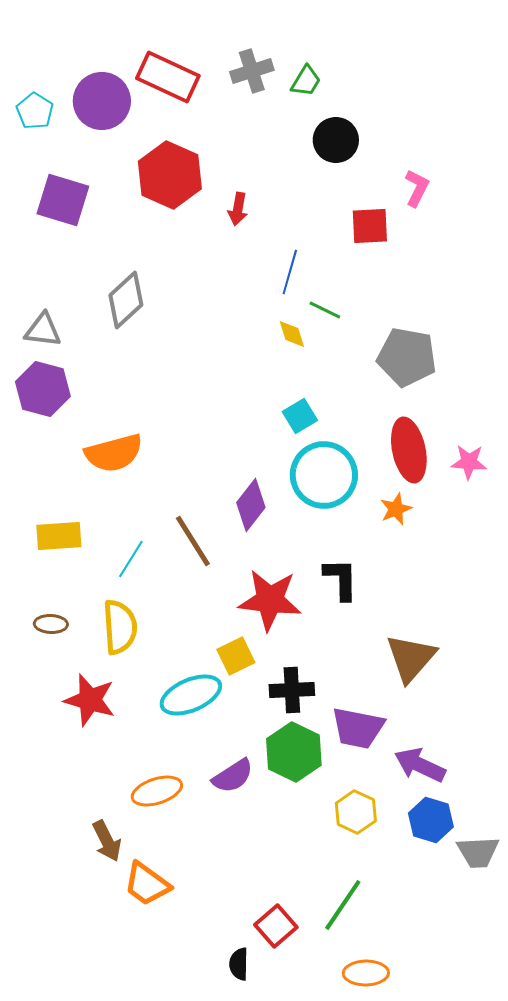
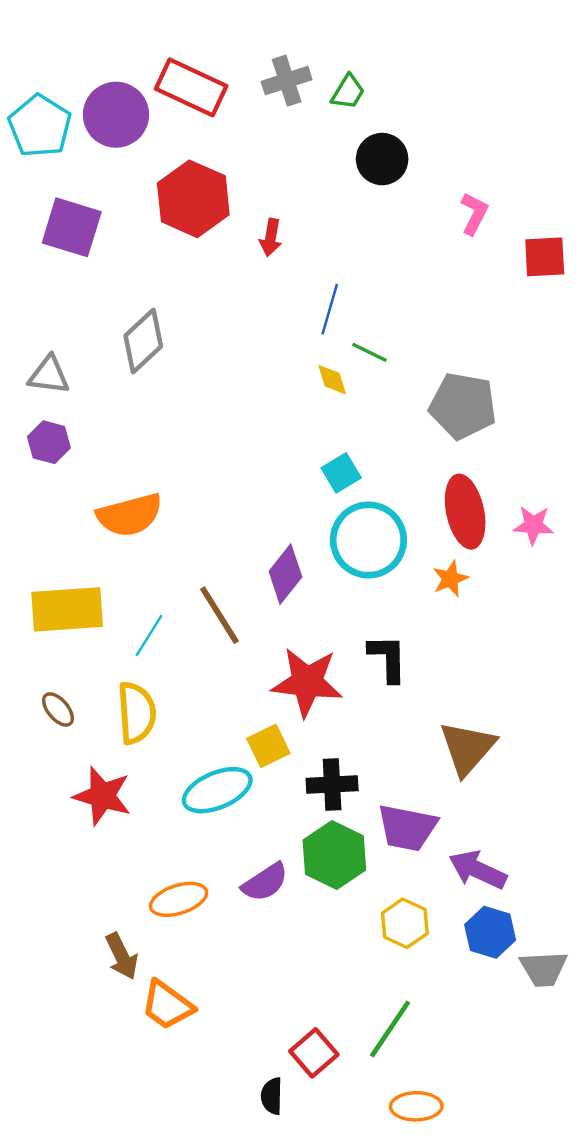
cyan pentagon: (35, 111) -> (40, 126), size x1.5
red square: (370, 226) -> (545, 257), moved
purple hexagon: (43, 389) -> (49, 442), size x0.7
yellow rectangle: (59, 536) -> (67, 609), size x1.4
brown ellipse: (51, 624) -> (58, 709), turned 48

